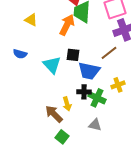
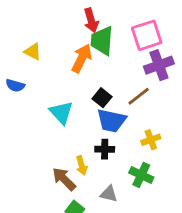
blue semicircle: (20, 54) -> (15, 85), moved
black square: (73, 55) -> (102, 98), moved, turned 32
green cross: (97, 98) -> (141, 175), moved
gray triangle: (95, 125) -> (109, 194), moved

